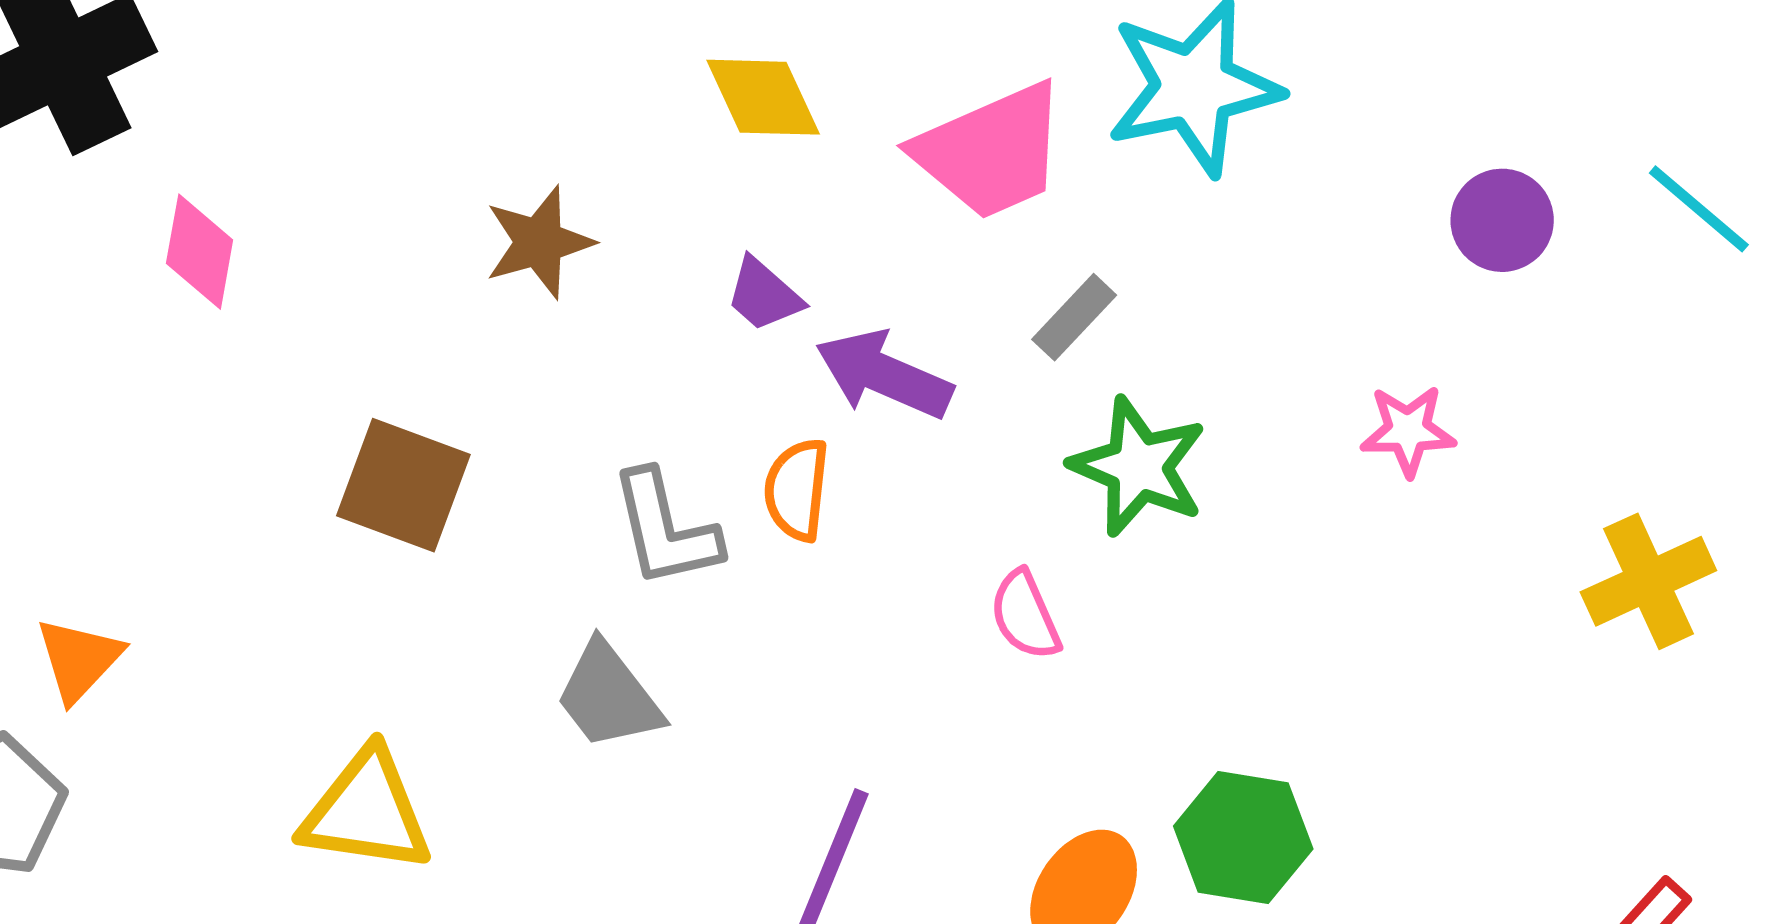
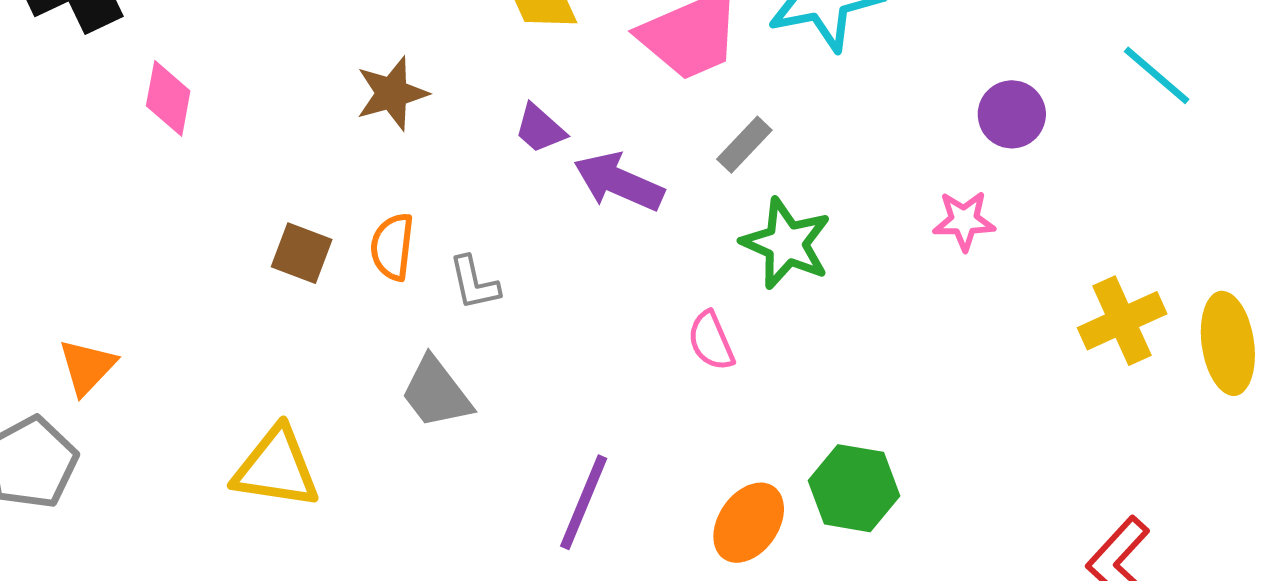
purple circle: (1502, 220) -> (1012, 114), moved
brown square: (403, 485) -> (302, 253), size x0.7
orange semicircle: (797, 490) -> (392, 247), moved
gray L-shape: (665, 529) -> (474, 283), size x0.7

